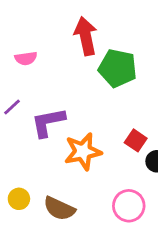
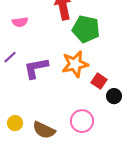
orange star: (83, 152) -> (75, 64), moved
pink circle: (129, 206) -> (82, 121), moved

